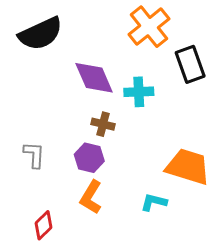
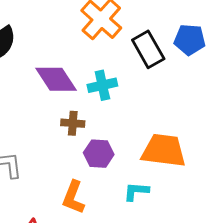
purple hexagon: (89, 158) -> (99, 154), moved

